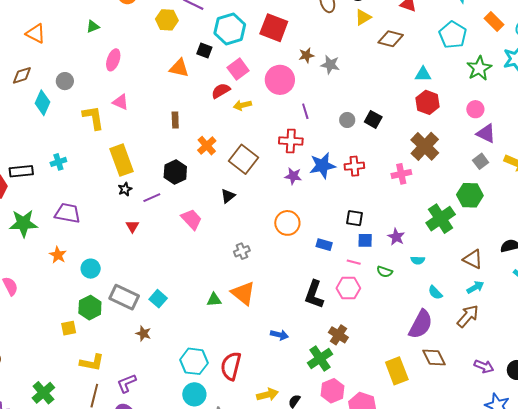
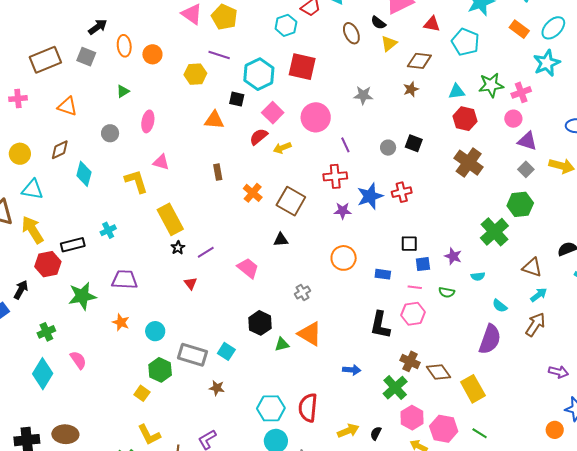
cyan pentagon: (453, 35) -> (465, 42), moved
brown star: (306, 55) -> (411, 89), moved
green star: (479, 68) -> (491, 85), moved, turned 30
gray circle: (65, 81) -> (110, 133), moved
black hexagon: (175, 172) -> (260, 323), moved
pink cross: (401, 174) -> (521, 92), moved
black triangle: (228, 196) -> (281, 240), turned 42
yellow square: (69, 328) -> (142, 393), turned -35
brown diamond: (434, 358) -> (439, 372), moved
yellow L-shape: (92, 363) -> (149, 435), moved, turned 60

